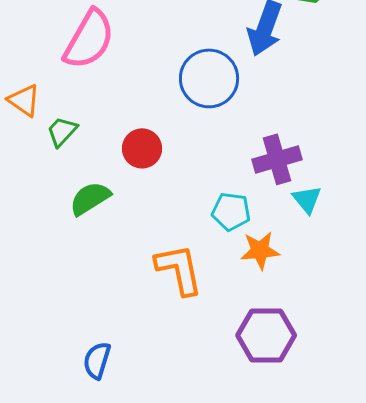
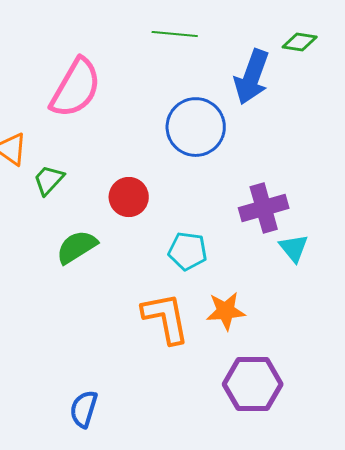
cyan pentagon: (231, 211) -> (188, 251), moved
orange star: (260, 250) -> (226, 311), moved

